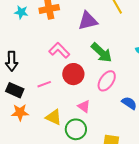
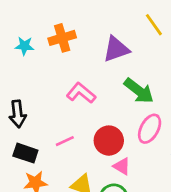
red circle: (73, 74) -> (109, 141), moved

